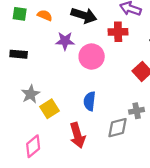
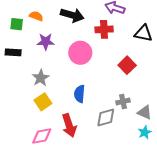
green square: (20, 14) -> (17, 24), moved
purple star: (65, 41) -> (46, 42), moved
gray star: (31, 94) -> (41, 78), moved
pink diamond: (33, 146) -> (42, 136), moved, turned 30

